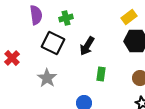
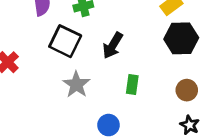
gray star: (47, 78) -> (76, 85), moved

